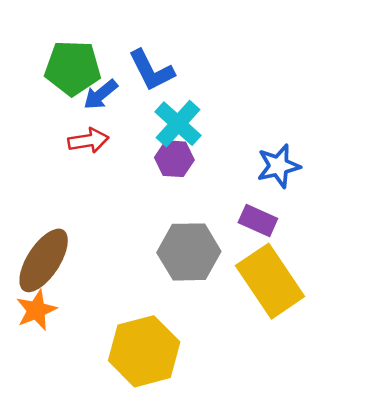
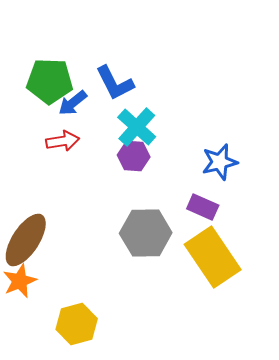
yellow hexagon: (144, 351) -> (77, 324), moved, size x0.7

